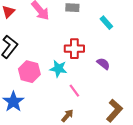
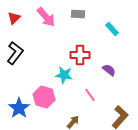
pink hexagon: (29, 72) -> (44, 97), moved
pink line: (74, 91) -> (90, 95), moved

